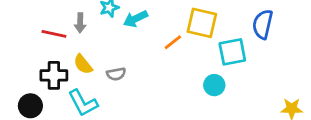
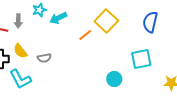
yellow square: (202, 23) -> (106, 21), turned 30
cyan square: (232, 52) -> (141, 59), moved
cyan circle: (214, 85) -> (114, 79), moved

